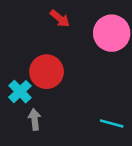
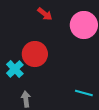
gray arrow: (35, 120) -> (26, 99), moved

